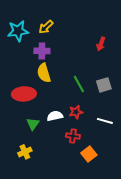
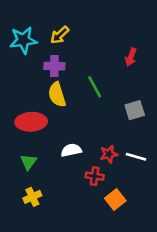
green line: (79, 84) -> (95, 87), moved
red star: (76, 112) -> (109, 154), moved
green triangle: (33, 124) -> (29, 162), moved

